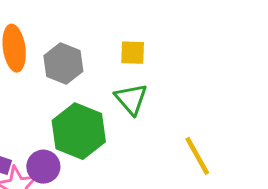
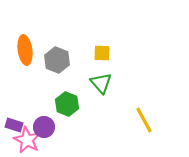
green hexagon: (79, 131) -> (67, 104), size x0.7

